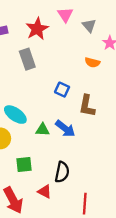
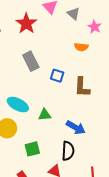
gray rectangle: (27, 59) -> (31, 61), moved
blue arrow: (65, 129) -> (76, 128), moved

